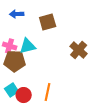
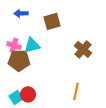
cyan square: (12, 90) -> (16, 97), moved
orange line: (48, 92) -> (76, 91), moved

